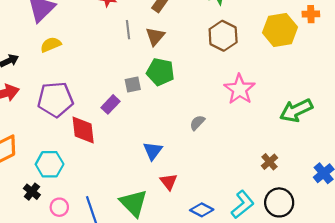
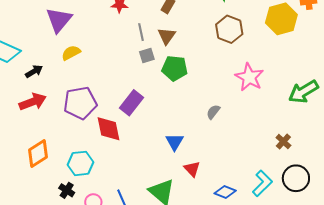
gray square: (133, 84) -> (147, 56), moved
purple rectangle: (111, 104) -> (132, 103), size x1.4

